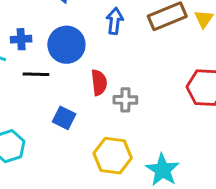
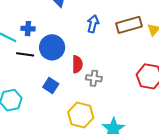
blue circle: (66, 45) -> (52, 47), moved
black line: (36, 74) -> (25, 54), moved

